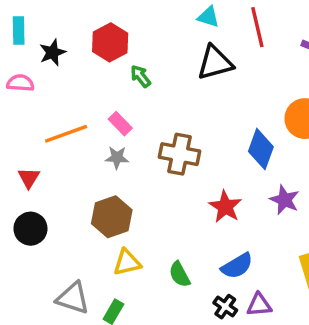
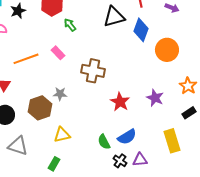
blue diamond: (261, 149) -> (141, 30), moved
gray star: (117, 158) -> (60, 94), moved
brown hexagon: (112, 217) -> (40, 108), moved
green semicircle: (180, 274) -> (104, 142), moved
gray triangle: (73, 298) -> (18, 146), moved

